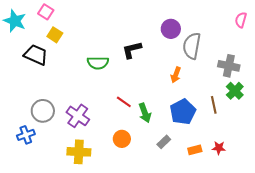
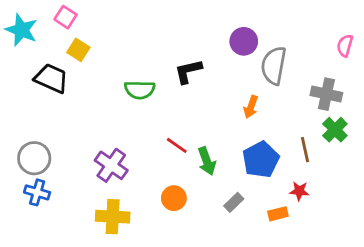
pink semicircle: (241, 20) -> (345, 46), moved
gray circle: (43, 111) -> (34, 158), moved
blue cross: (26, 135) -> (37, 192), turned 36
red star: (219, 148) -> (299, 191), moved

